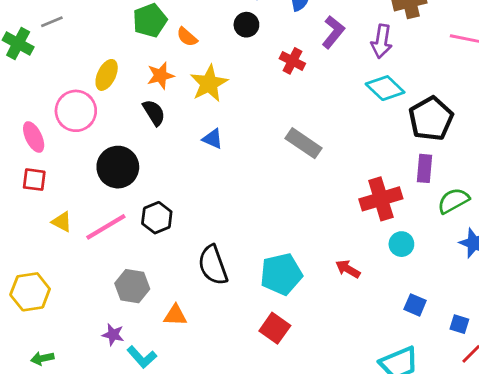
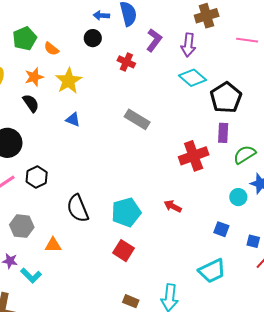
cyan circle: (401, 244) -> (238, 197), moved

